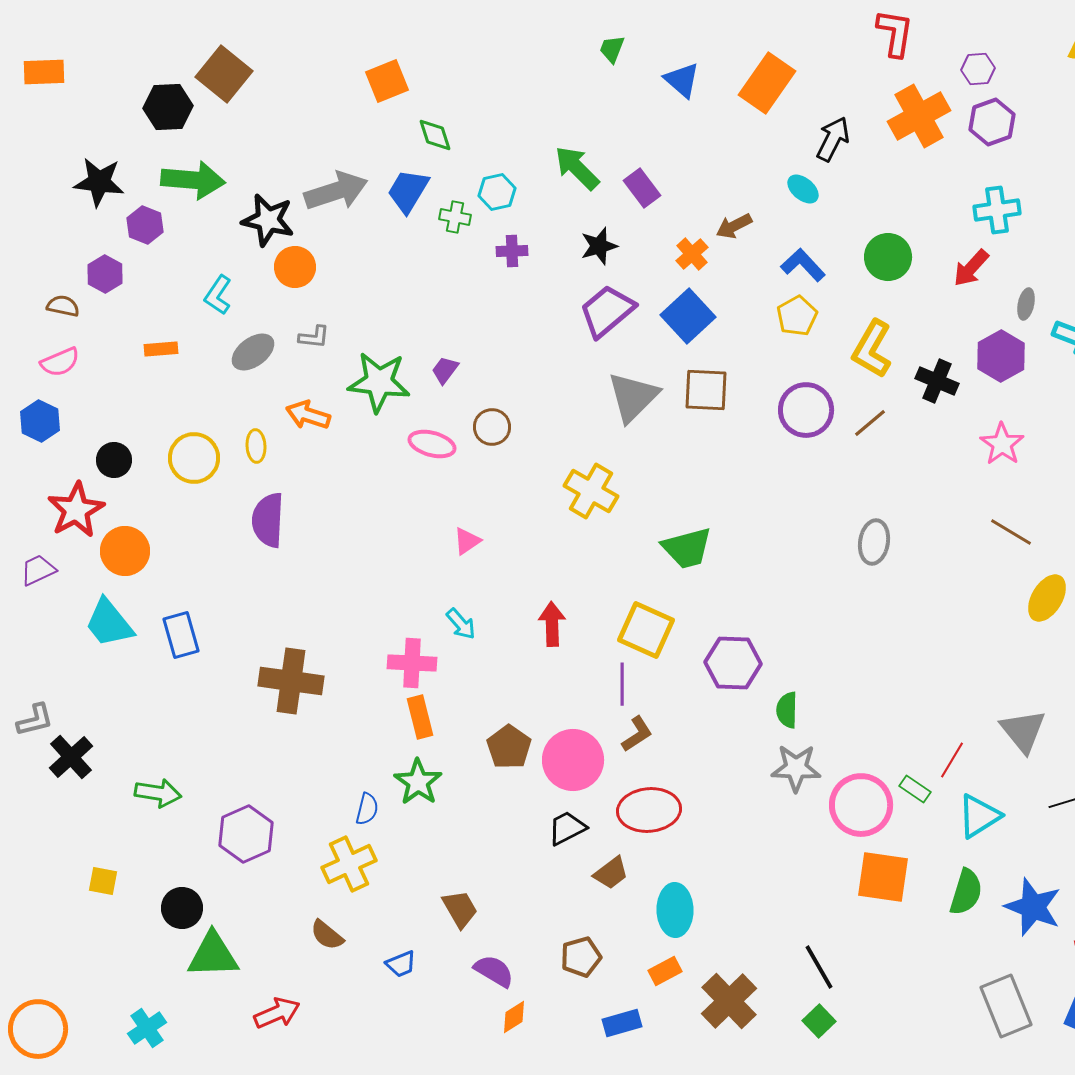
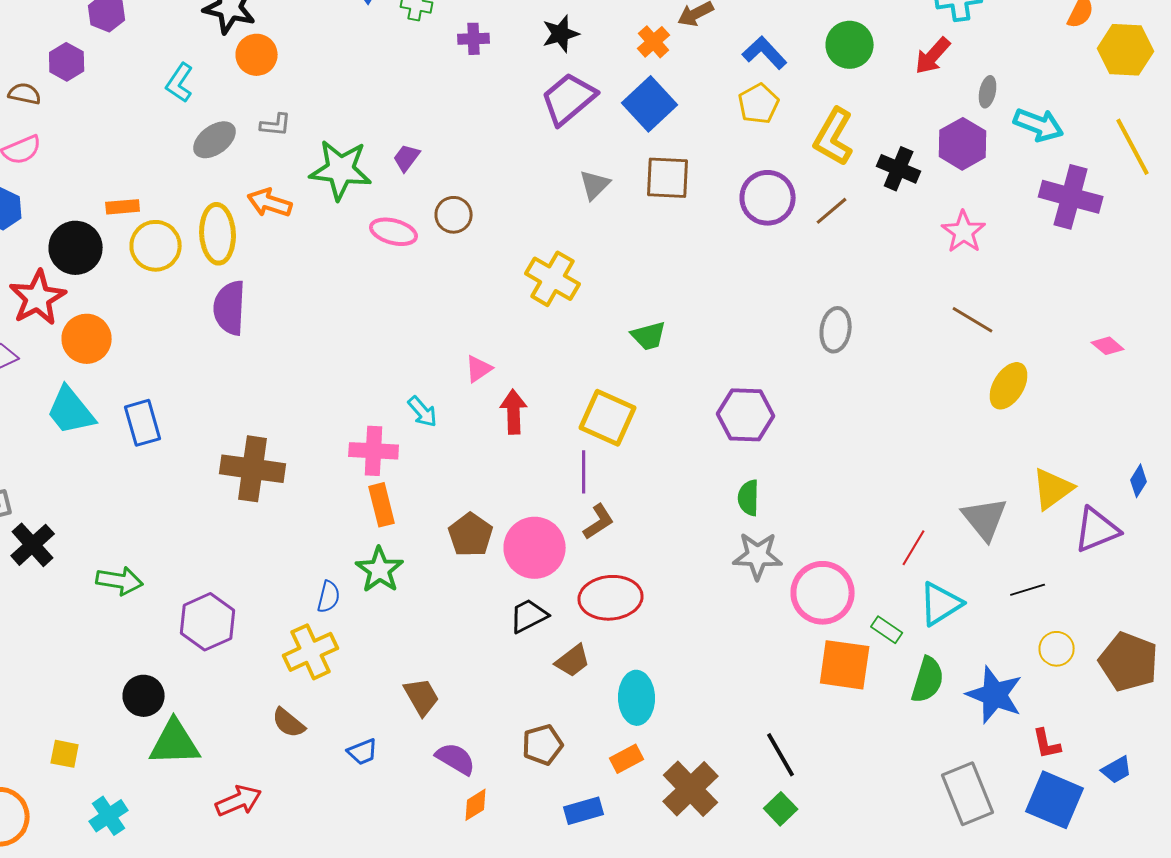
orange rectangle: (161, 349) -> (123, 207), moved
gray triangle: (633, 397) -> (595, 185), size x0.6
yellow ellipse: (256, 446) -> (218, 234), size x1.8
black circle: (114, 460) -> (76, 248), size x1.5
pink triangle: (467, 541) -> (479, 369), moved
green trapezoid: (687, 548) -> (649, 336), size x0.7
purple hexagon: (733, 663) -> (746, 415), moved
green rectangle: (915, 789) -> (887, 630), moved
yellow square: (103, 881) -> (65, 754), moved

